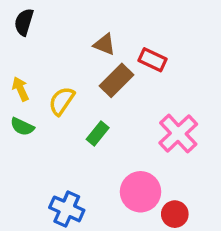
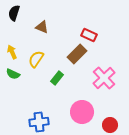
brown triangle: (104, 44) -> (42, 27), moved
brown rectangle: (117, 80) -> (77, 54), moved
blue cross: (67, 209) -> (39, 122), turned -30
red circle: (175, 214) -> (110, 125), moved

